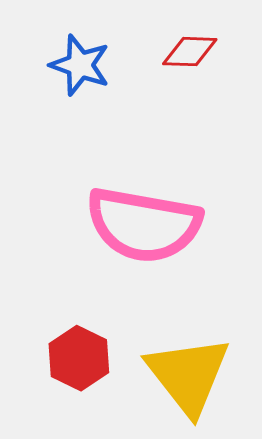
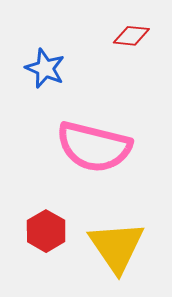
blue star: (80, 65) -> (45, 68), moved

